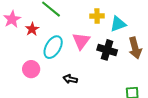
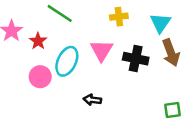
cyan triangle: (118, 24) -> (160, 23), moved, turned -30
pink circle: (31, 69) -> (40, 77), moved

